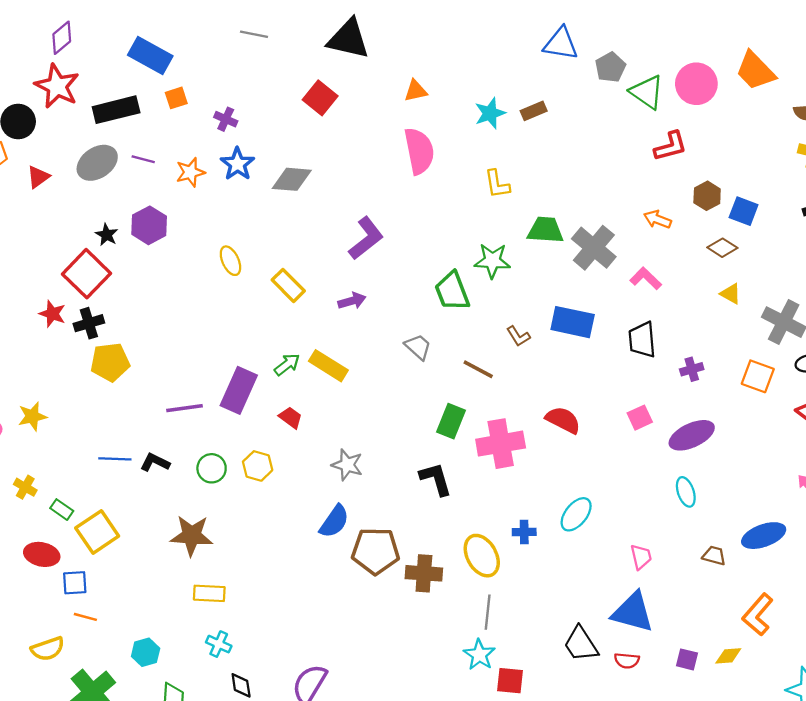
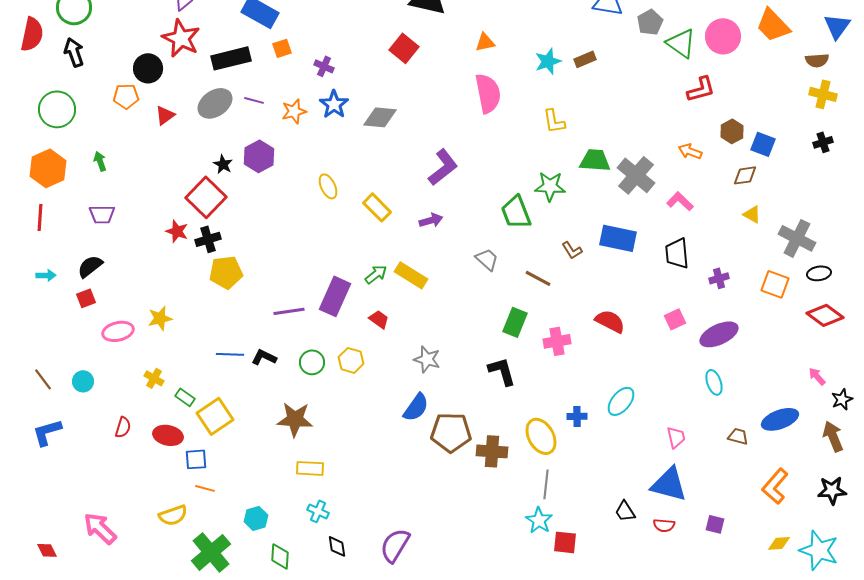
brown diamond: (722, 248) -> (745, 175), turned -40
pink cross: (501, 444) -> (557, 341), size x0.7
black trapezoid: (581, 644) -> (625, 511), size x0.7
yellow diamond: (728, 656) -> (779, 543), moved

